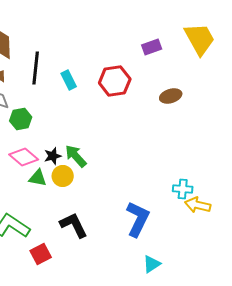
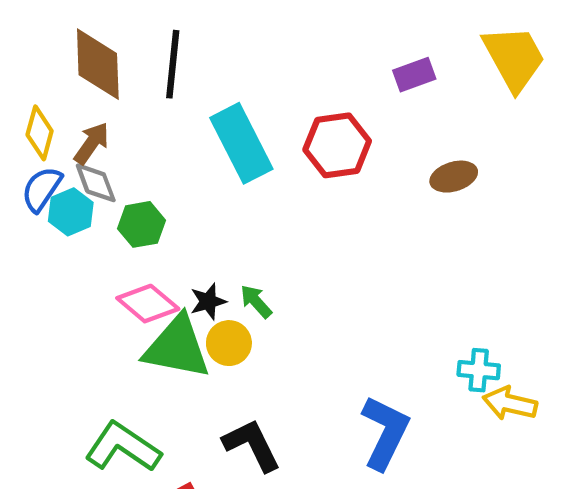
black line: (36, 68) -> (173, 64), moved
cyan rectangle: (69, 80) -> (241, 143), size x1.8
green arrow: (76, 156) -> (256, 301), size x0.7
green triangle: (38, 178) -> (177, 347), size x1.8

